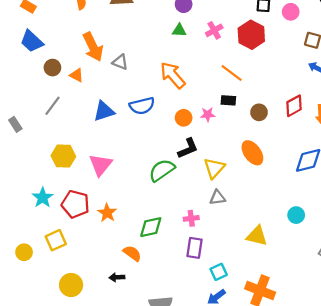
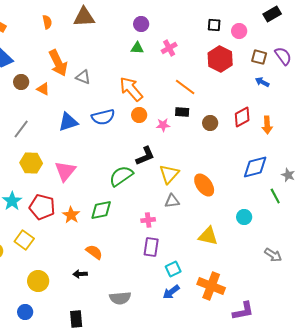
red hexagon: (251, 35) -> (220, 59), moved
gray line: (52, 106) -> (21, 129), moved
orange circle: (184, 118) -> (139, 115), moved
orange ellipse: (252, 153) -> (204, 185), moved
green diamond: (151, 227) -> (101, 210), moved
yellow square: (56, 240) -> (24, 240), turned -30

